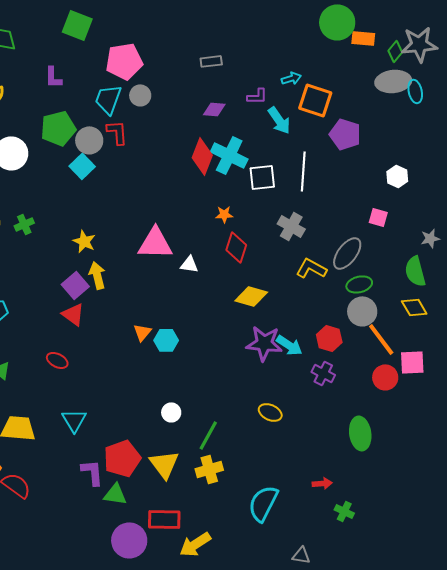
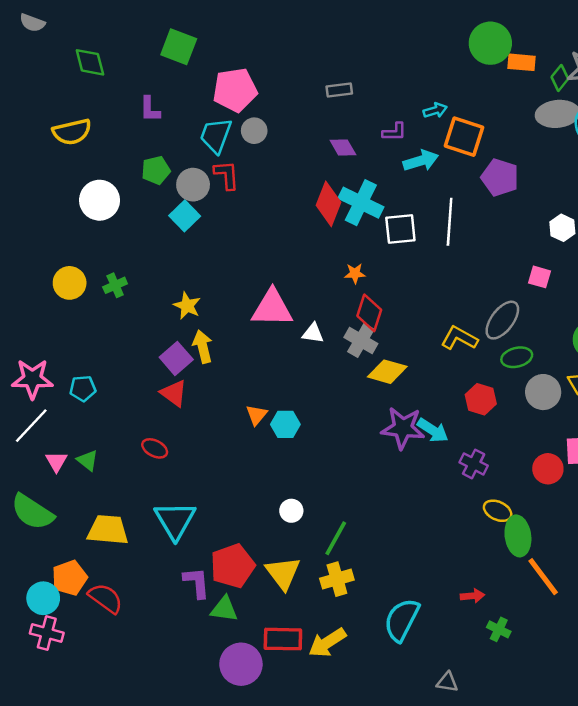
purple diamond: (214, 109) -> (343, 147), turned 55
cyan arrow: (279, 120) -> (421, 161), turned -72
green pentagon: (58, 128) -> (156, 170), size x0.7
gray cross: (291, 226) -> (361, 340), moved
gray circle: (362, 311) -> (543, 392), moved
red hexagon: (329, 338) -> (481, 399), moved
orange line: (381, 339) -> (543, 577), moved
yellow ellipse: (270, 412) -> (498, 511), moved
cyan triangle: (74, 420) -> (175, 520), size x1.4
yellow arrow: (195, 544) -> (327, 643), moved

